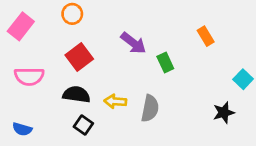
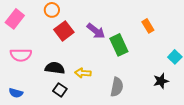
red square: (79, 57) -> (64, 31), moved
green rectangle: (165, 63) -> (119, 45), size x1.5
gray semicircle: (150, 108) -> (117, 87), moved

